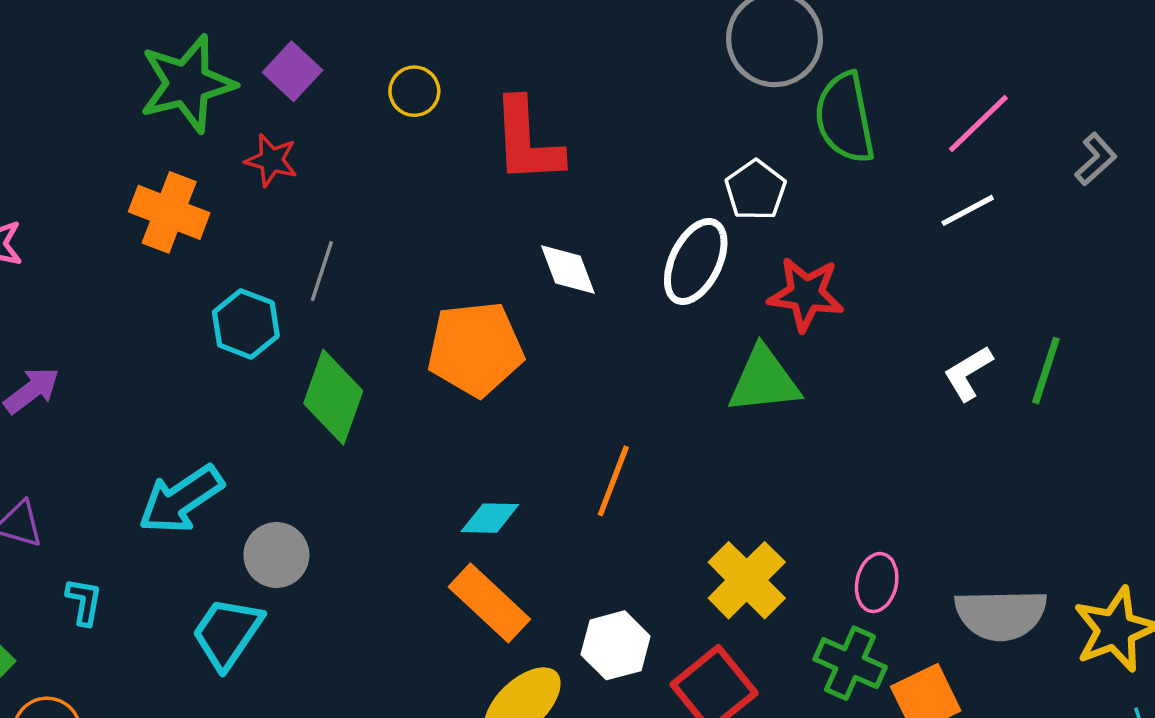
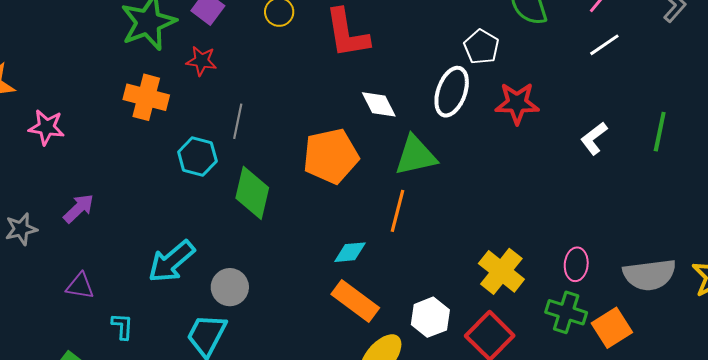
white L-shape: (968, 373) -> (594, 138), moved
green triangle: (764, 380) -> (416, 156), moved
orange line: (613, 481) -> (397, 211), moved

